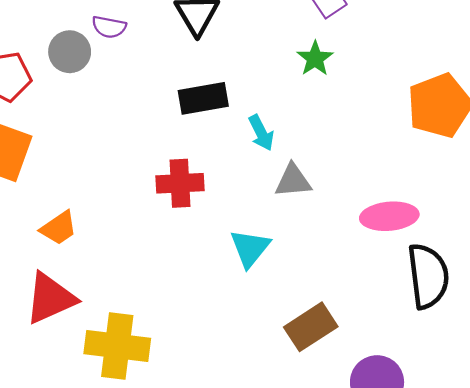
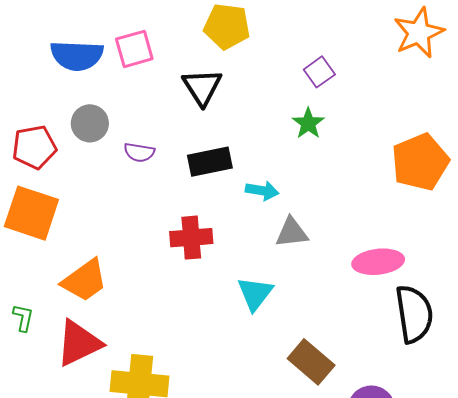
purple semicircle: (109, 27) -> (139, 152), moved
cyan arrow: (261, 133) -> (262, 191), turned -52
orange trapezoid: (59, 228) -> (85, 280), size x1.4
brown rectangle: (311, 327) -> (311, 362), turned 75

